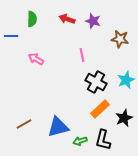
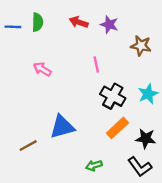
blue line: (11, 36) -> (13, 27), moved
black star: (124, 118) -> (146, 139), turned 30
blue triangle: (58, 127) -> (62, 127), moved
black L-shape: (103, 140) -> (140, 167), moved, turned -50

